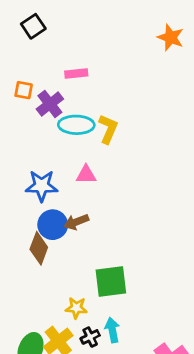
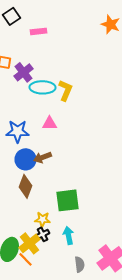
pink rectangle: (76, 73) -> (38, 31), moved
brown diamond: (39, 248) -> (26, 186), moved
black cross: (90, 337) -> (42, 234), moved

